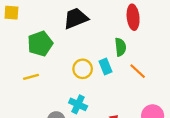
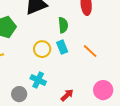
green semicircle: (120, 47) -> (63, 25), moved

